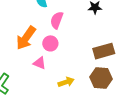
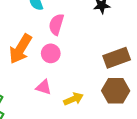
pink triangle: (39, 63) -> (44, 87), moved

